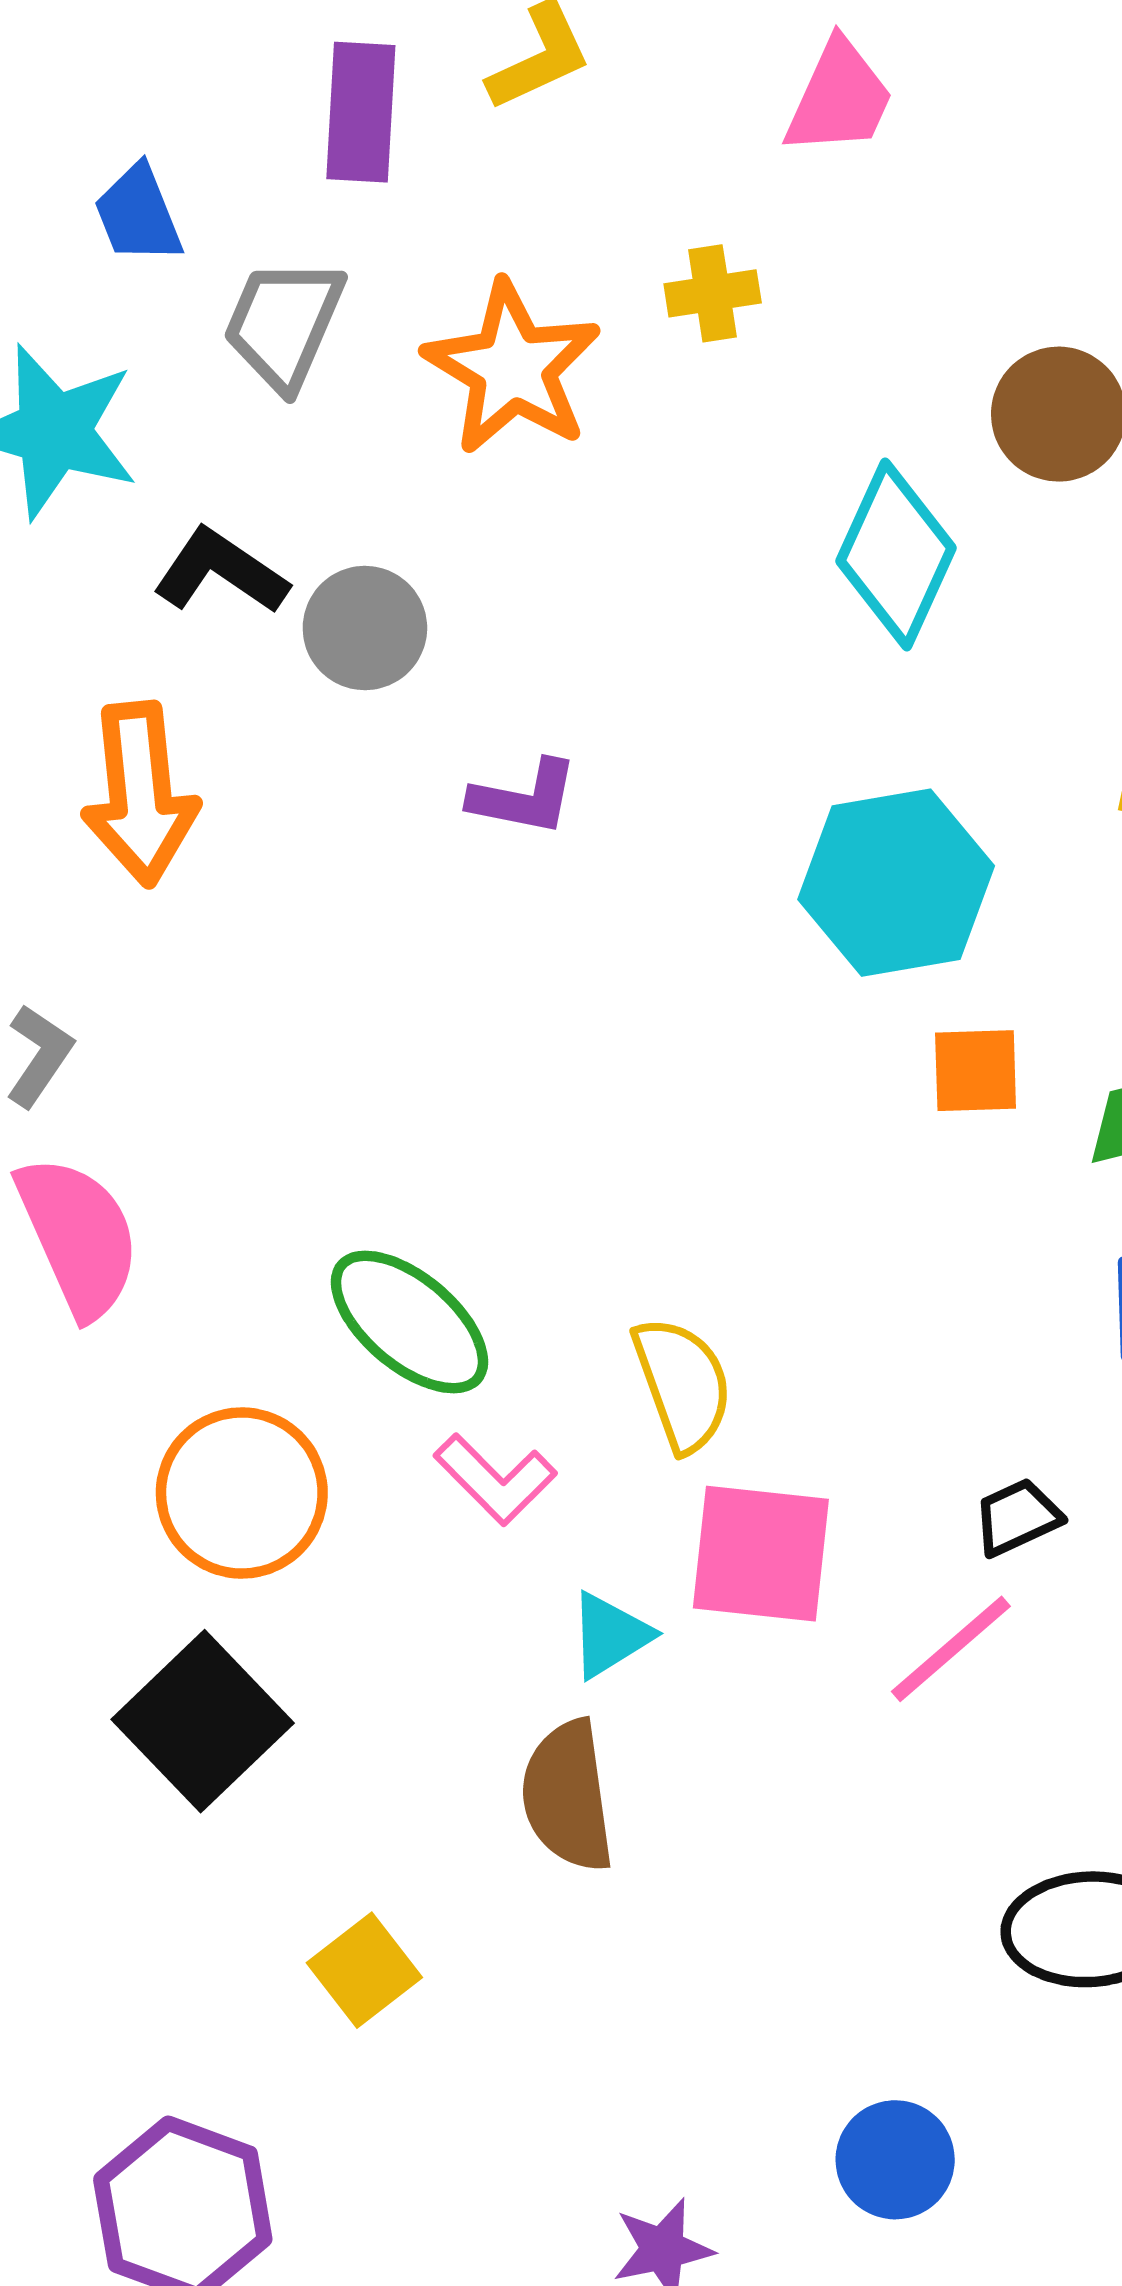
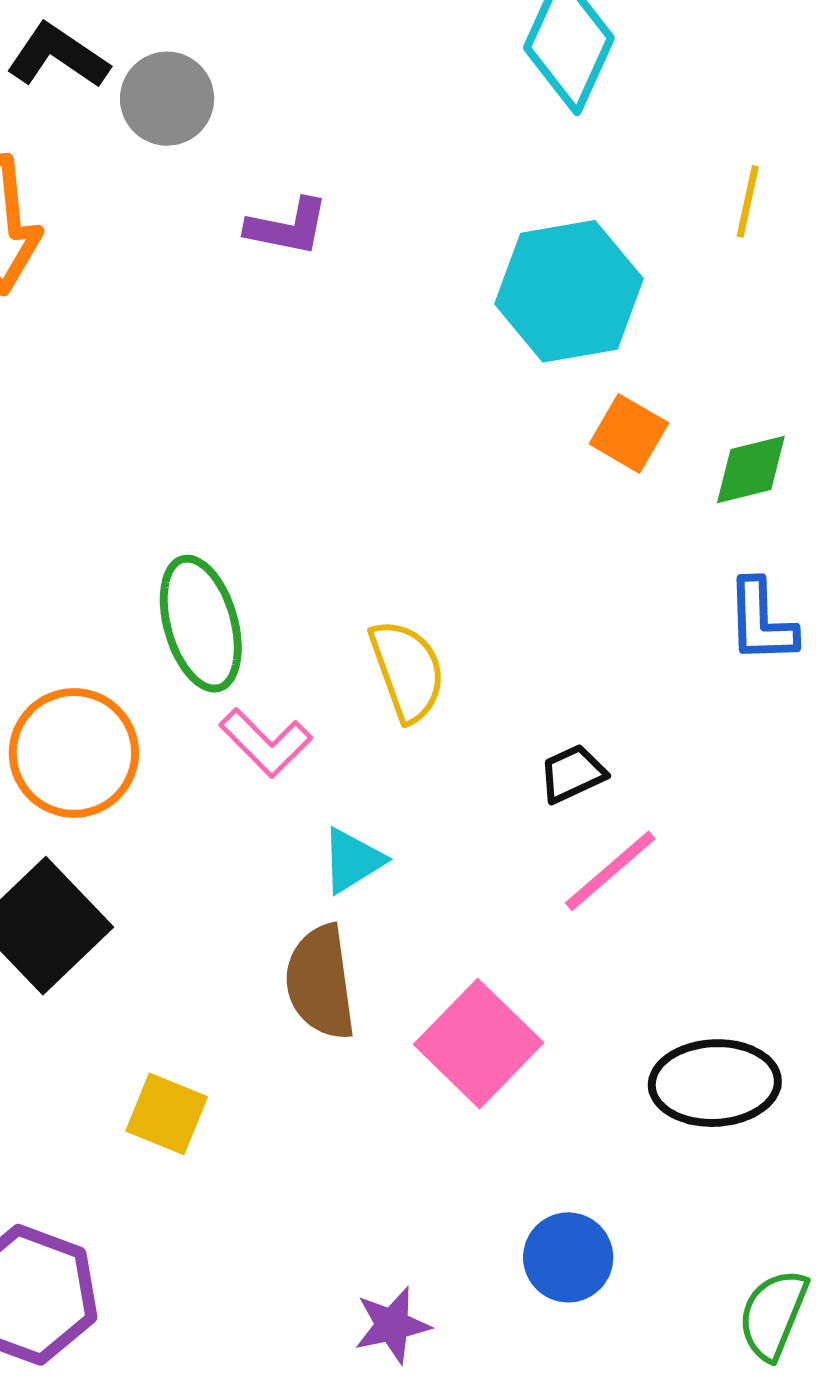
orange square: (976, 1071) -> (629, 433), turned 32
green ellipse: (409, 1322) -> (201, 624), turned 34
black trapezoid: (1017, 1517) -> (573, 774), moved
pink square: (761, 1554) -> (479, 1044), moved, turned 38
yellow square: (364, 1970) -> (167, 1114), turned -30

